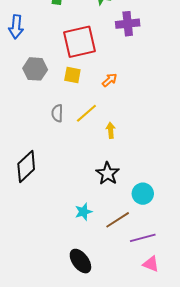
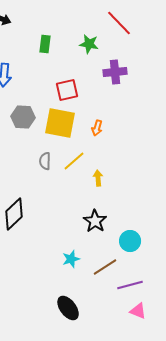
red square: (79, 42) -> (67, 90), size x0.7
yellow square: (72, 75) -> (60, 123), size x1.8
orange arrow: (110, 80) -> (97, 128), turned 147

